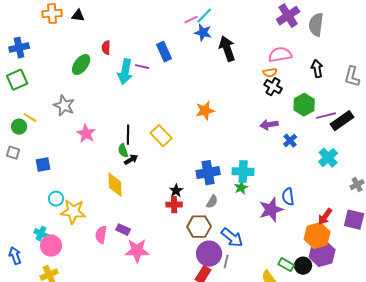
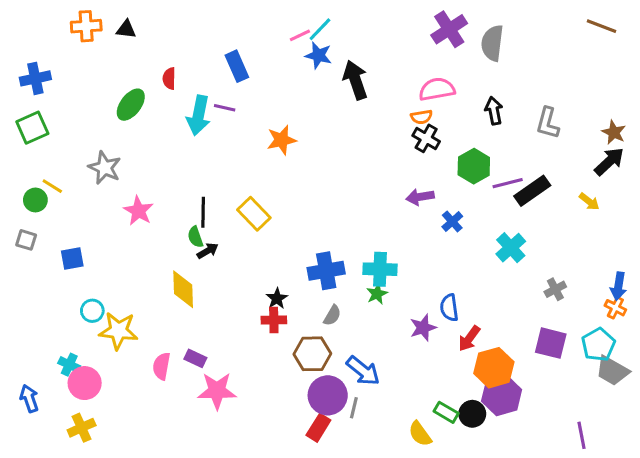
blue rectangle: (164, 52) -> (237, 66), moved
orange star: (205, 111) -> (282, 140), moved
purple star: (271, 210) -> (423, 328), size x0.7
red arrow: (325, 217) -> (469, 338), moved

